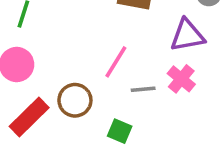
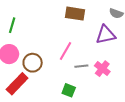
pink cross: (181, 79) -> (102, 69), moved
brown circle: (75, 100) -> (33, 63), moved

